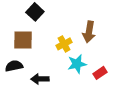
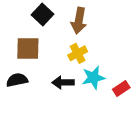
brown arrow: (89, 32) -> (79, 21), moved
black arrow: (40, 79) -> (63, 82), moved

